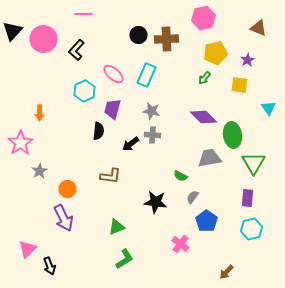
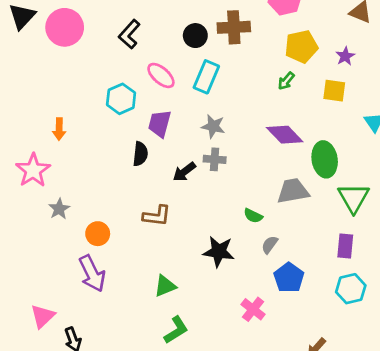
black circle: (138, 35) -> (195, 36), moved
black L-shape: (76, 50) -> (129, 34), moved

